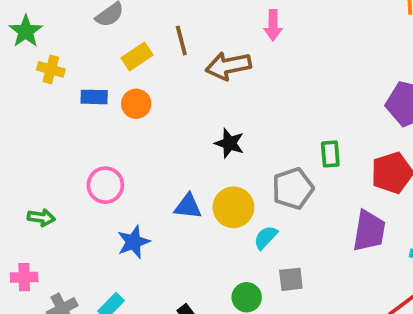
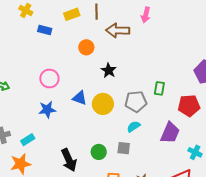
orange circle: (136, 104) -> (86, 47), moved
pink circle: (105, 185) -> (49, 79), moved
cyan semicircle: (266, 237) -> (134, 127), moved

